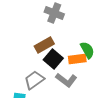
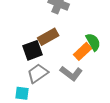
black square: (53, 59) -> (32, 50), moved, turned 30
orange rectangle: (77, 59) -> (83, 51), turned -36

